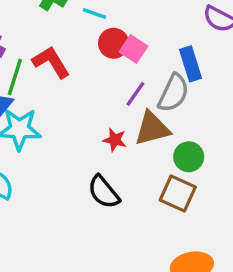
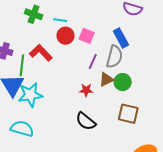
red circle: (114, 43) -> (65, 36), moved
brown triangle: (152, 129) -> (106, 79), size x0.7
green circle: (189, 157) -> (123, 82), moved

